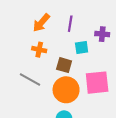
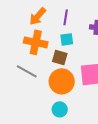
cyan square: (82, 47) -> (67, 39), moved
orange cross: (39, 50) -> (36, 42), size x1.6

